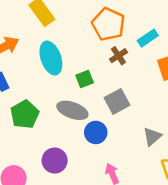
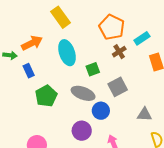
gray triangle: (152, 137) -> (144, 114), turned 42
purple circle: (55, 161) -> (82, 131), moved

